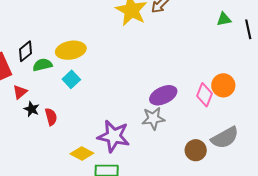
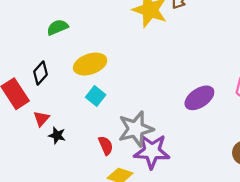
green semicircle: (42, 65) -> (57, 27), moved
red semicircle: (51, 117) -> (106, 145), moved
gray star: (153, 118) -> (136, 129), moved, size x1.4

